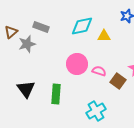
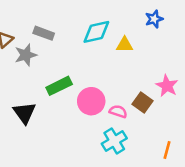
pink circle: (77, 64) -> (91, 101), moved
pink semicircle: (99, 71) -> (118, 111), moved
green rectangle: (56, 94) -> (59, 86), moved, turned 60

